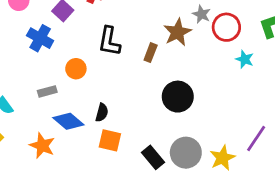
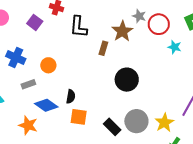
blue cross: (40, 38) -> (16, 58), moved
black L-shape: (109, 41) -> (78, 27), moved

